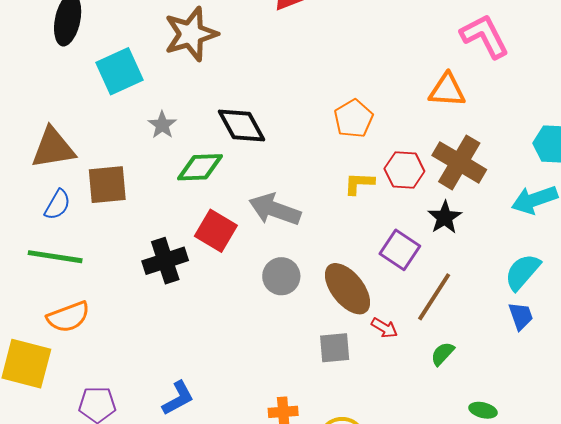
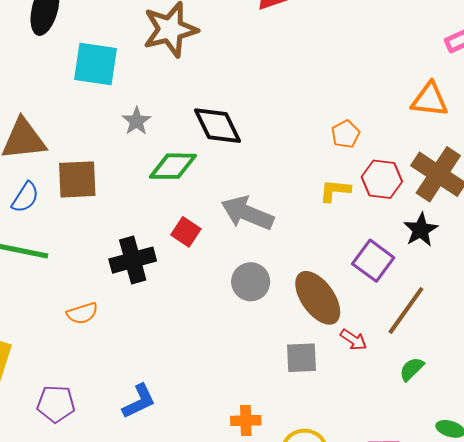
cyan square: (120, 71) -> (95, 64), turned 30
orange pentagon: (353, 119) -> (345, 134), moved, size x0.7
red square: (216, 231) -> (186, 232), size x0.7
orange semicircle: (68, 317) -> (82, 313), moved, size x0.7

